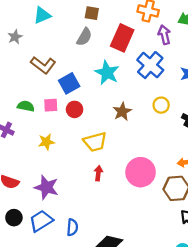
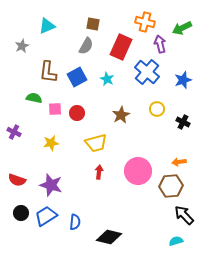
brown L-shape: (43, 65) -> (48, 72), turned 60
cyan star: (107, 73) -> (107, 79), size x0.6
blue square: (69, 83) -> (77, 77), moved
green semicircle: (26, 106) -> (34, 98), moved

